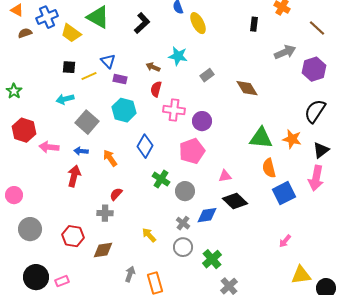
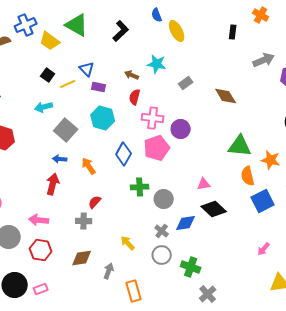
black square: (69, 67) -> (48, 75), turned 32
orange star: (292, 139) -> (271, 160), moved
pink arrow: (49, 147) -> (39, 220), moved
pink pentagon: (192, 151) -> (157, 148), moved
green cross: (161, 179) -> (140, 187), turned -36
red hexagon: (73, 236) -> (41, 250), moved
green cross: (212, 259) -> (191, 267), turned -30
gray arrow: (130, 274) -> (109, 271), moved

